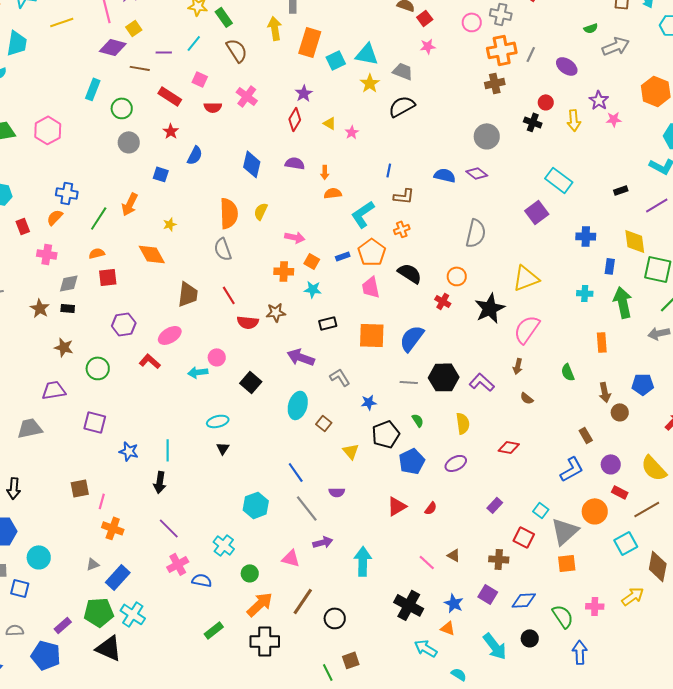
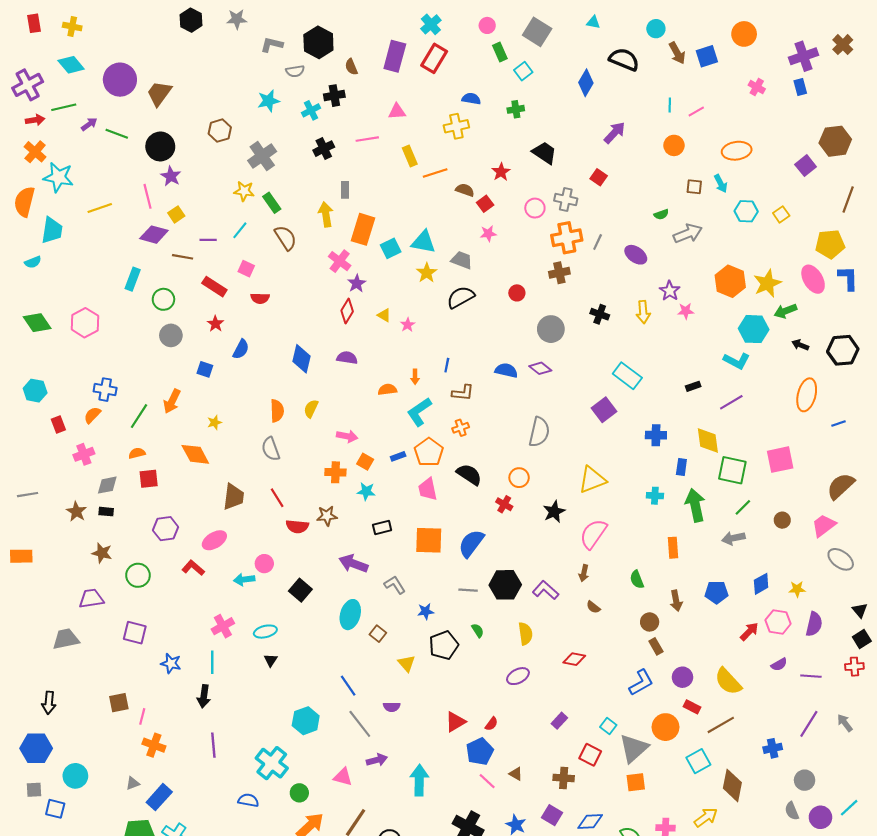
pink cross: (247, 96) -> (340, 261), moved
red circle: (546, 102) -> (517, 293), moved
orange arrow: (325, 172) -> (415, 377), moved
orange semicircle: (229, 213) -> (277, 411), size x0.7
pink cross: (47, 254) -> (84, 454), turned -30
black star: (490, 308) -> (554, 512), size x0.7
brown circle: (620, 412) -> (650, 622), moved
blue pentagon: (412, 461) -> (480, 751), moved
purple line: (169, 528) -> (213, 745), turned 40
cyan cross: (224, 545) -> (272, 763), size x1.4
pink cross: (178, 564) -> (223, 626), moved

